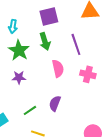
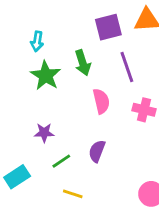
purple square: (49, 16) -> (108, 27), moved
purple star: (19, 77) -> (44, 133), moved

